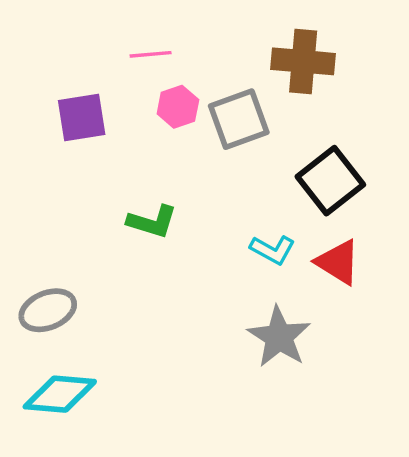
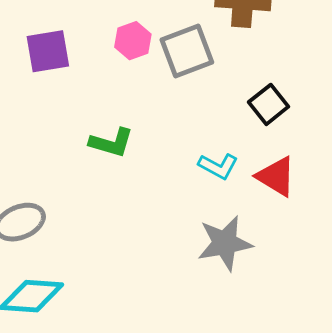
black square: (330, 181) -> (269, 104), size x0.7
gray star: (279, 337) -> (225, 243), turned 30

